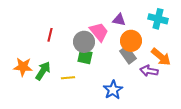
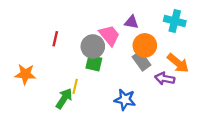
green arrow: (43, 71) -> (64, 98), moved
yellow line: (68, 78) -> (75, 86), turned -72
blue star: (113, 90) -> (125, 100), turned -30

